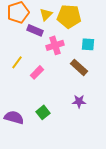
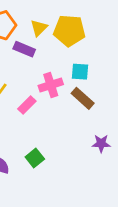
cyan square: (88, 44) -> (80, 72), moved
pink cross: (55, 45) -> (51, 85), moved
purple star: (79, 101) -> (101, 143), moved

